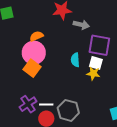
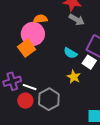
gray arrow: (81, 25) -> (77, 20), moved
cyan semicircle: (75, 60) -> (70, 53), turned -72
yellow star: (93, 73) -> (74, 77), moved

